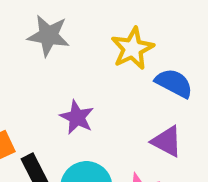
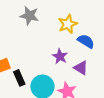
purple star: (77, 117) -> (60, 56), moved

